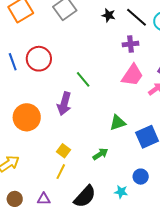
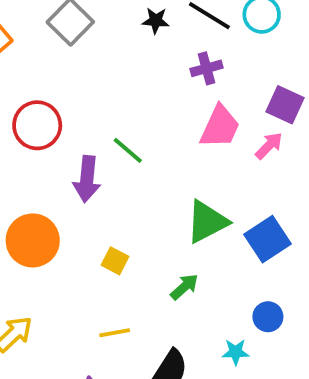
purple arrow: (64, 104) -> (87, 179), moved
green triangle: (118, 123) -> (207, 222), size x1.4
yellow square: (64, 151) -> (115, 261), moved
yellow line: (61, 172) -> (115, 333), turned 63

